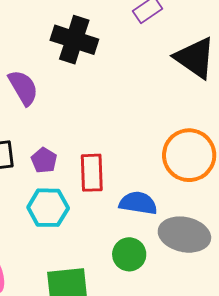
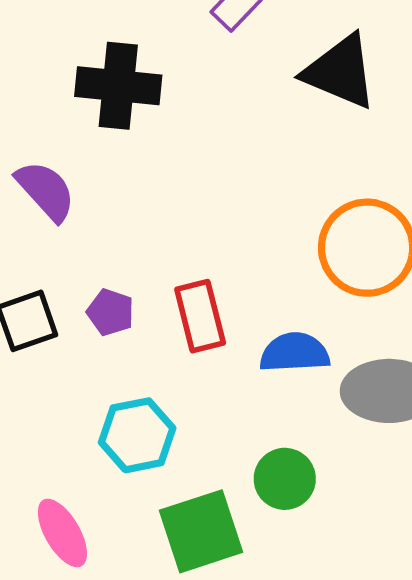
cyan hexagon: (48, 208) -> (137, 435), moved
green circle: (129, 254) -> (285, 479), moved

